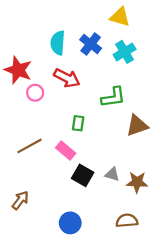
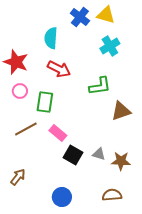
blue cross: (91, 44) -> (80, 17), moved
pink circle: (35, 93) -> (20, 91), moved
green rectangle: (78, 123) -> (45, 102), moved, size x1.5

